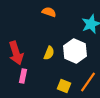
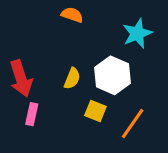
yellow square: (64, 86) -> (95, 111), moved

